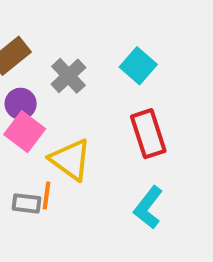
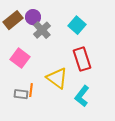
purple circle: (21, 104) -> (33, 17), moved
yellow triangle: (70, 160) -> (57, 78), moved

